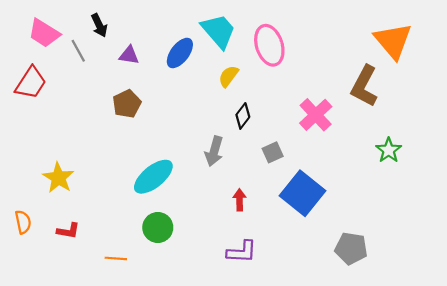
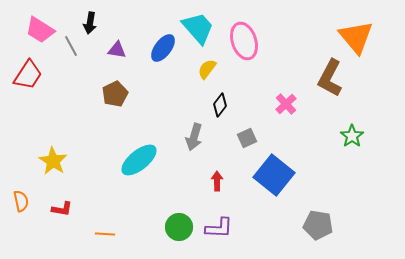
black arrow: (99, 25) -> (90, 23), turned 35
pink cross: (316, 115) -> (286, 104), size x0.7
green circle: (158, 227) -> (179, 227), moved

